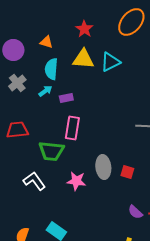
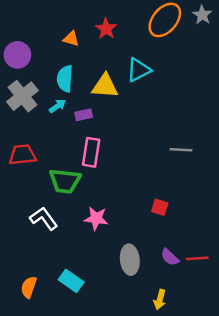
orange triangle: (46, 42) -> (71, 39), moved
yellow triangle: (83, 59) -> (105, 86), moved
gray cross: (17, 83) -> (22, 96), size x1.4
gray ellipse: (103, 167) -> (130, 260), moved

